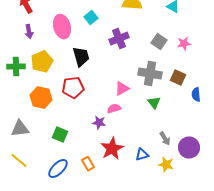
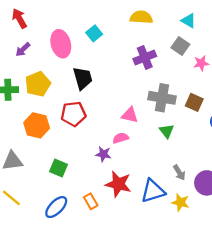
purple arrow: (29, 32) -> (23, 49), turned 56
purple cross: (119, 39) -> (145, 58), moved
gray square: (159, 42) -> (180, 46), moved
pink triangle: (122, 89) -> (130, 115), turned 42
red star: (112, 149) -> (118, 184), turned -30
blue triangle: (142, 155) -> (153, 191), size x1.6

